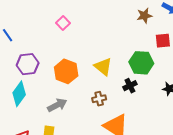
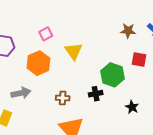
pink square: (63, 23) -> (46, 34), moved
yellow triangle: (103, 67) -> (74, 51), moved

